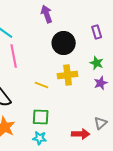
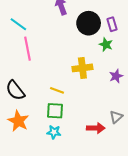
black circle: (64, 43) -> (89, 23), moved
green star: (97, 63) -> (106, 45), moved
yellow line: (42, 85) -> (57, 90), moved

